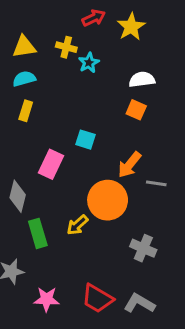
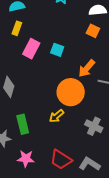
pink rectangle: (51, 164) -> (31, 49), moved
yellow arrow: (77, 225) -> (57, 116), moved
green rectangle: (38, 233) -> (23, 124), moved

